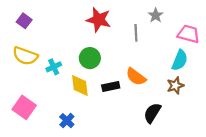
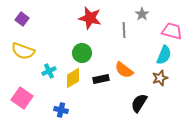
cyan cross: (54, 67) -> (49, 71), moved
yellow diamond: (80, 85) -> (73, 78), turned 65
blue cross: (67, 121) -> (61, 110), turned -32

